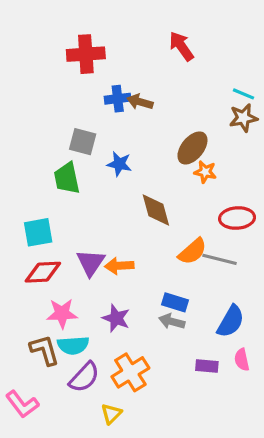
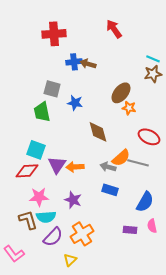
red ellipse: (237, 218) -> (149, 137), turned 30
cyan square: (38, 232) -> (36, 150), moved, turned 30
gray arrow: (172, 321) -> (108, 167), moved

